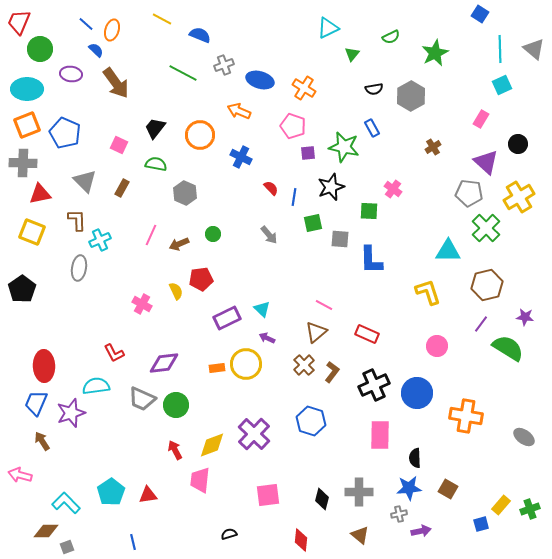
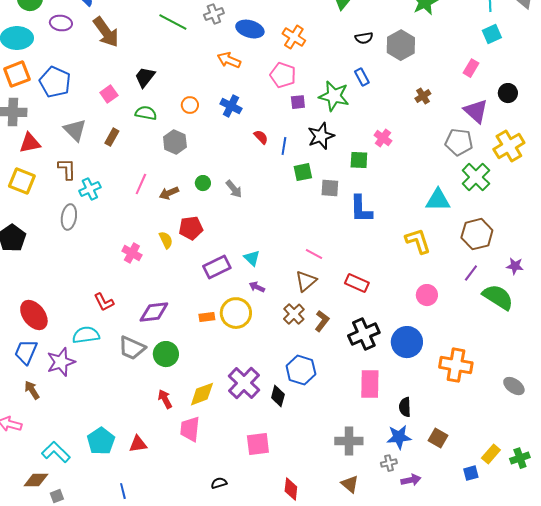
orange circle: (200, 135) -> (190, 105), moved, size x0.6
pink square: (119, 145) -> (109, 94), turned 30
gray arrow: (269, 235) -> (234, 189), moved
red ellipse: (44, 366) -> (34, 315), turned -36
black diamond: (322, 499) -> (278, 396), moved

